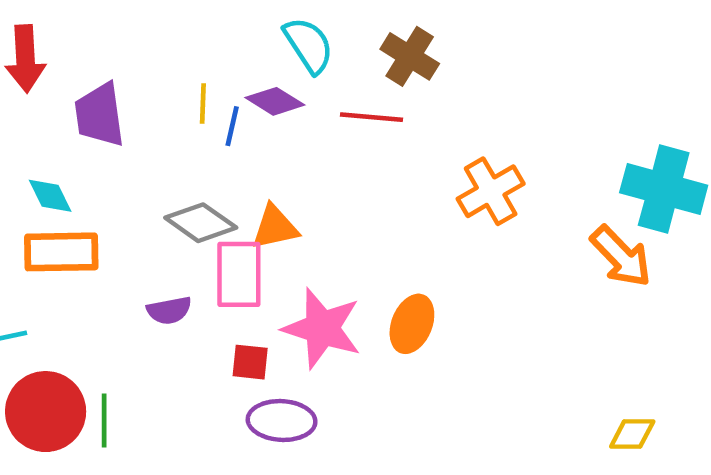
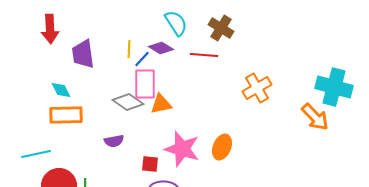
blue line: (232, 126) -> (142, 59), turned 30
pink rectangle: (239, 274) -> (145, 84), moved

